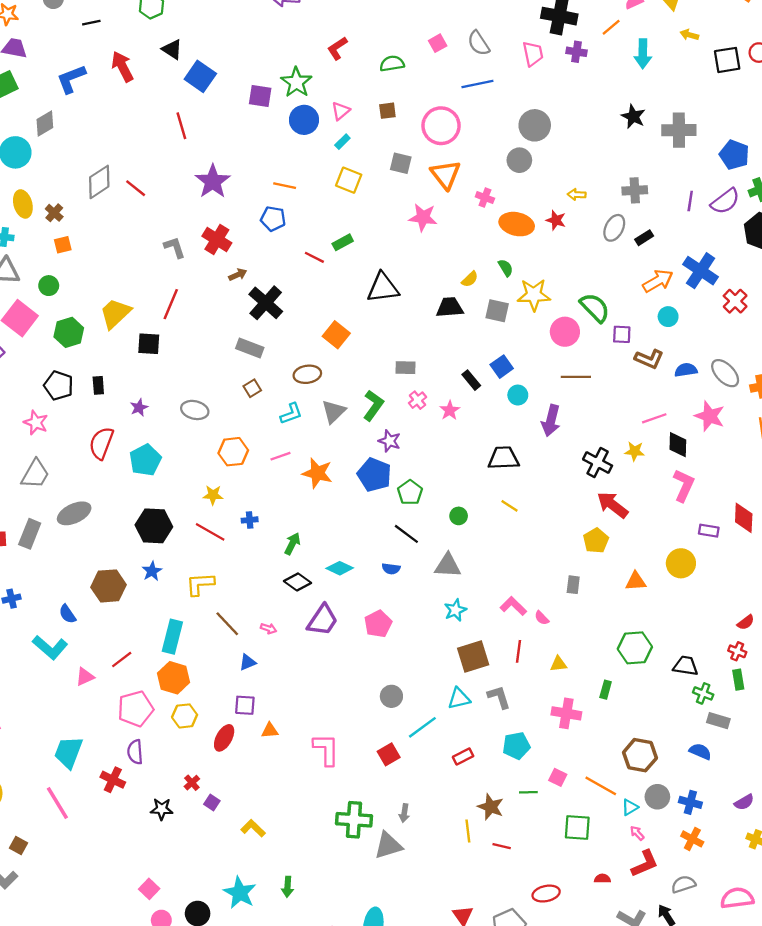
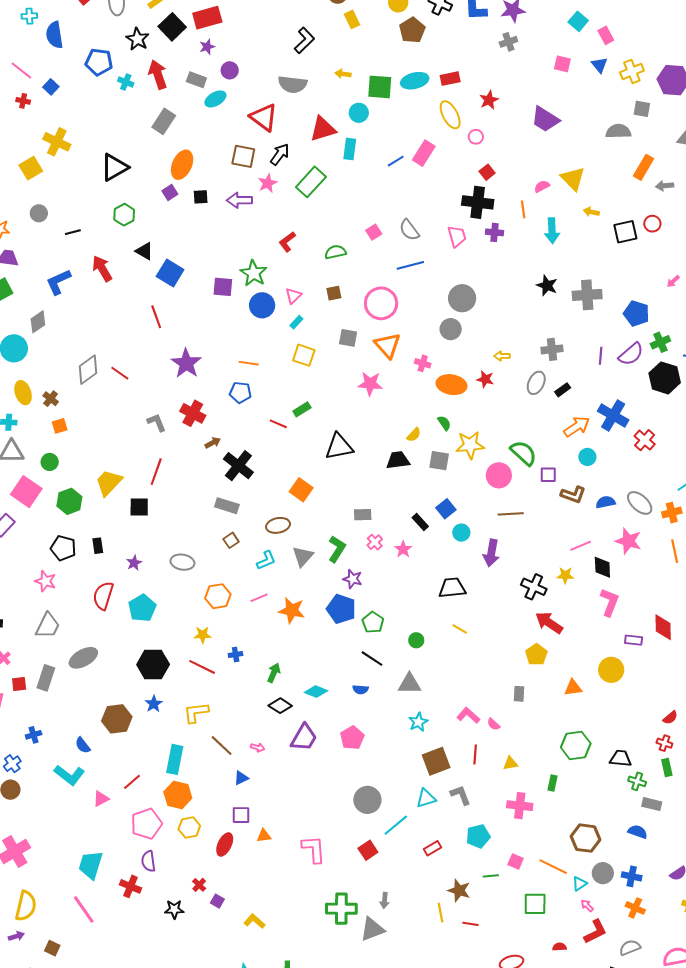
orange line: (611, 27) -> (523, 209), turned -54
gray circle: (391, 696) -> (367, 800), size x1.4

